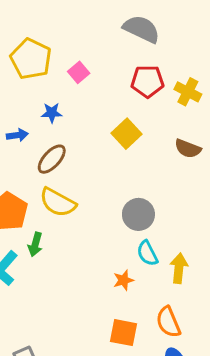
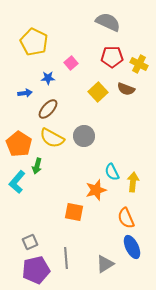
pink square: (79, 72) -> (71, 63), moved
brown semicircle: (188, 149) -> (126, 89), moved
gray circle: (138, 214) -> (84, 136), moved
orange star: (123, 280) -> (96, 190), size x1.5
orange square: (123, 333) -> (74, 212), moved

